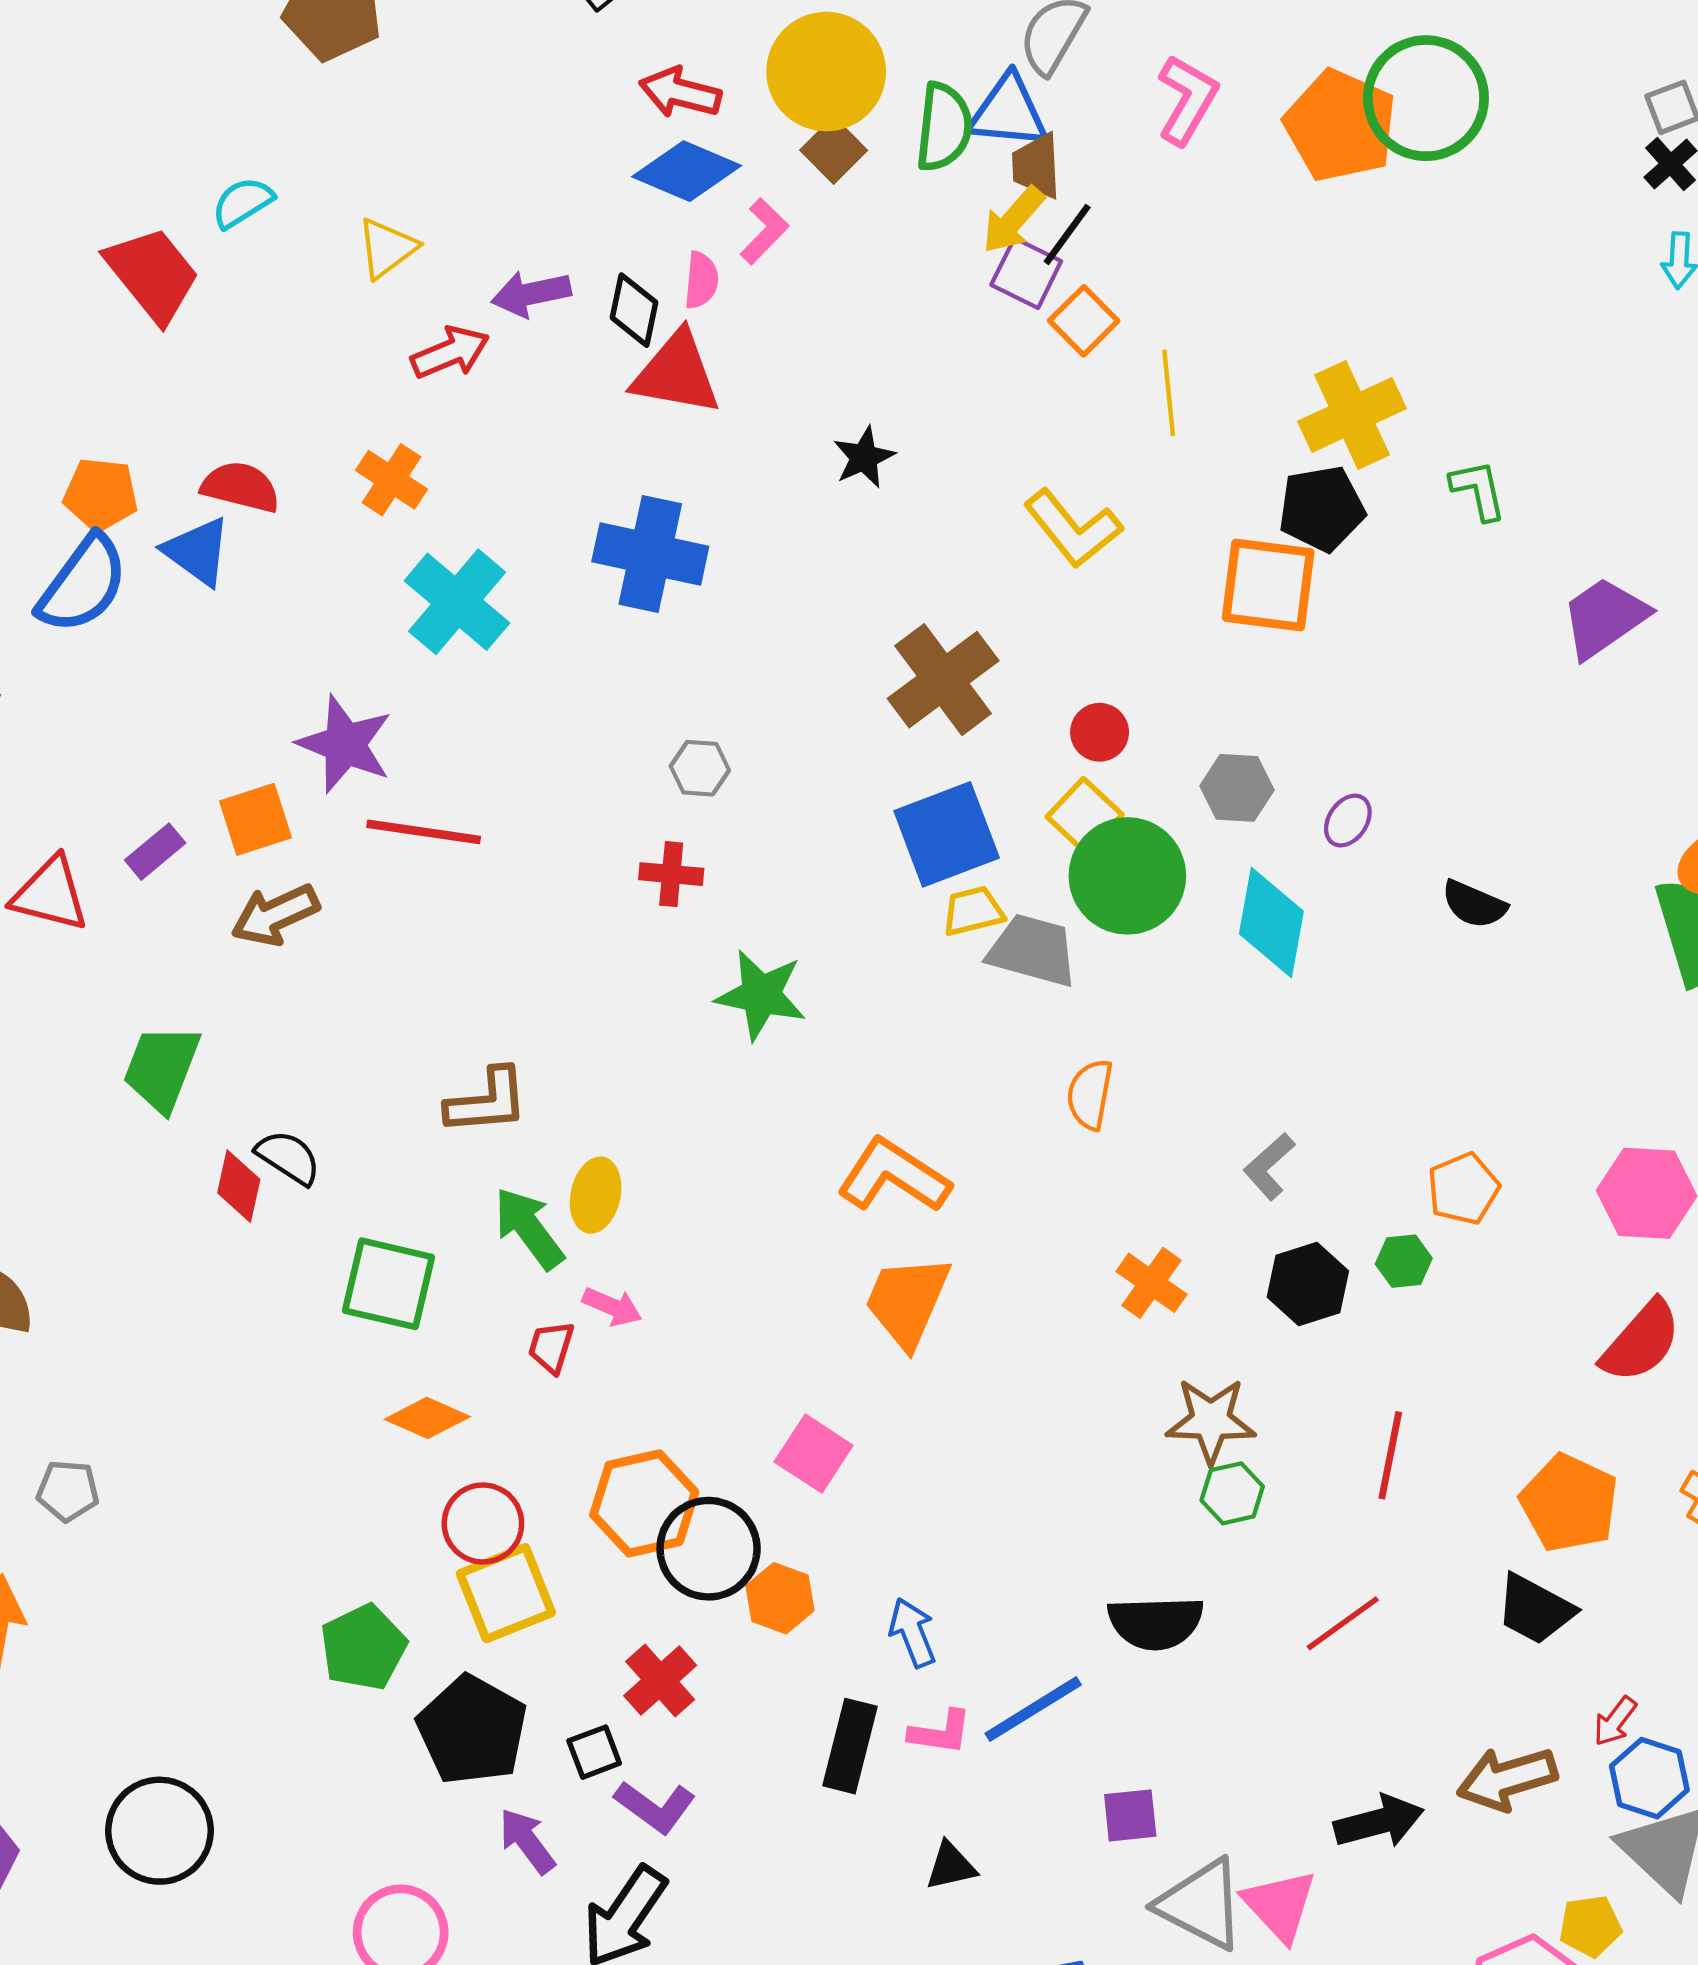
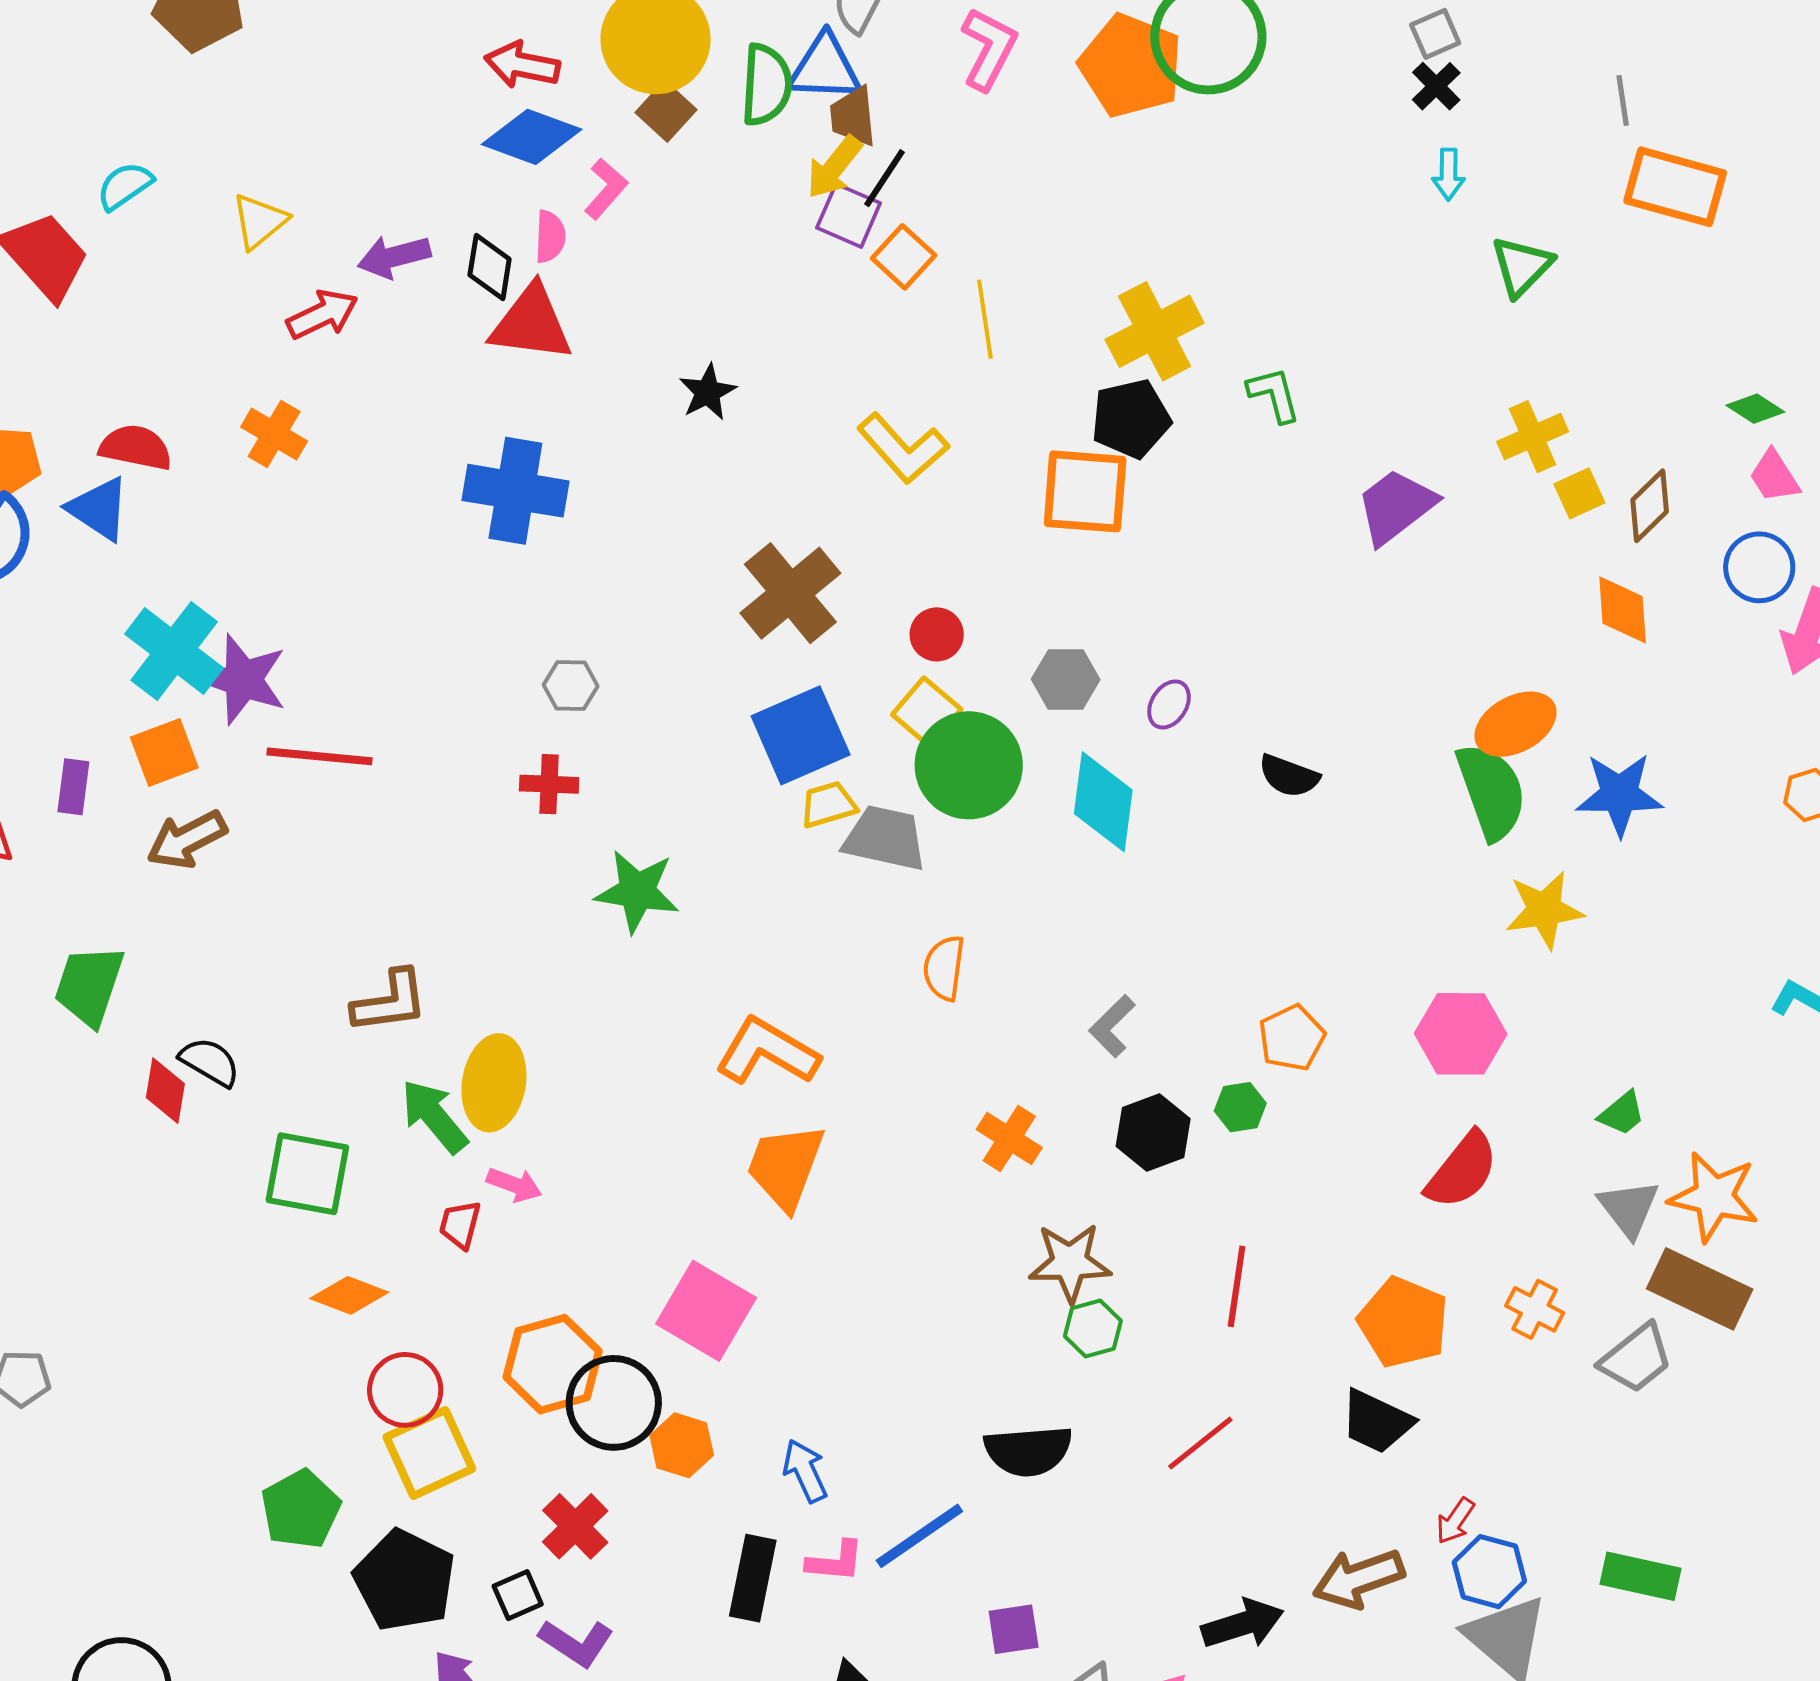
cyan cross: (457, 602) -> (174, 651), moved
purple rectangle: (155, 852) -> (73, 787), turned -40
yellow ellipse: (596, 1195) -> (494, 1083), size x1.4
pink square: (814, 1454) -> (706, 1311), size x1.4

